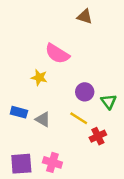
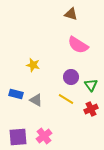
pink semicircle: (57, 54) -> (78, 45), moved
red cross: (98, 136) -> (91, 109), moved
pink cross: (52, 162) -> (44, 136), turned 35

